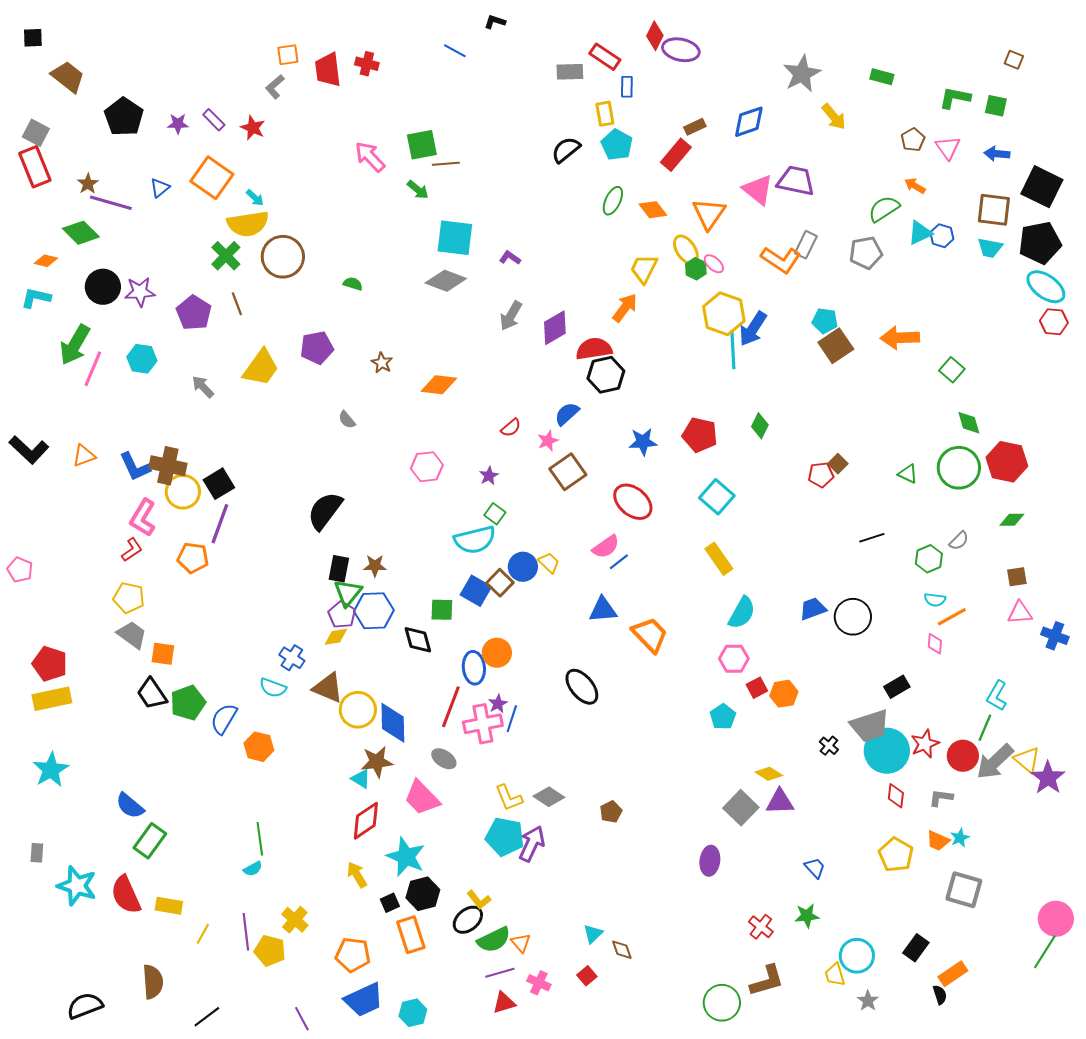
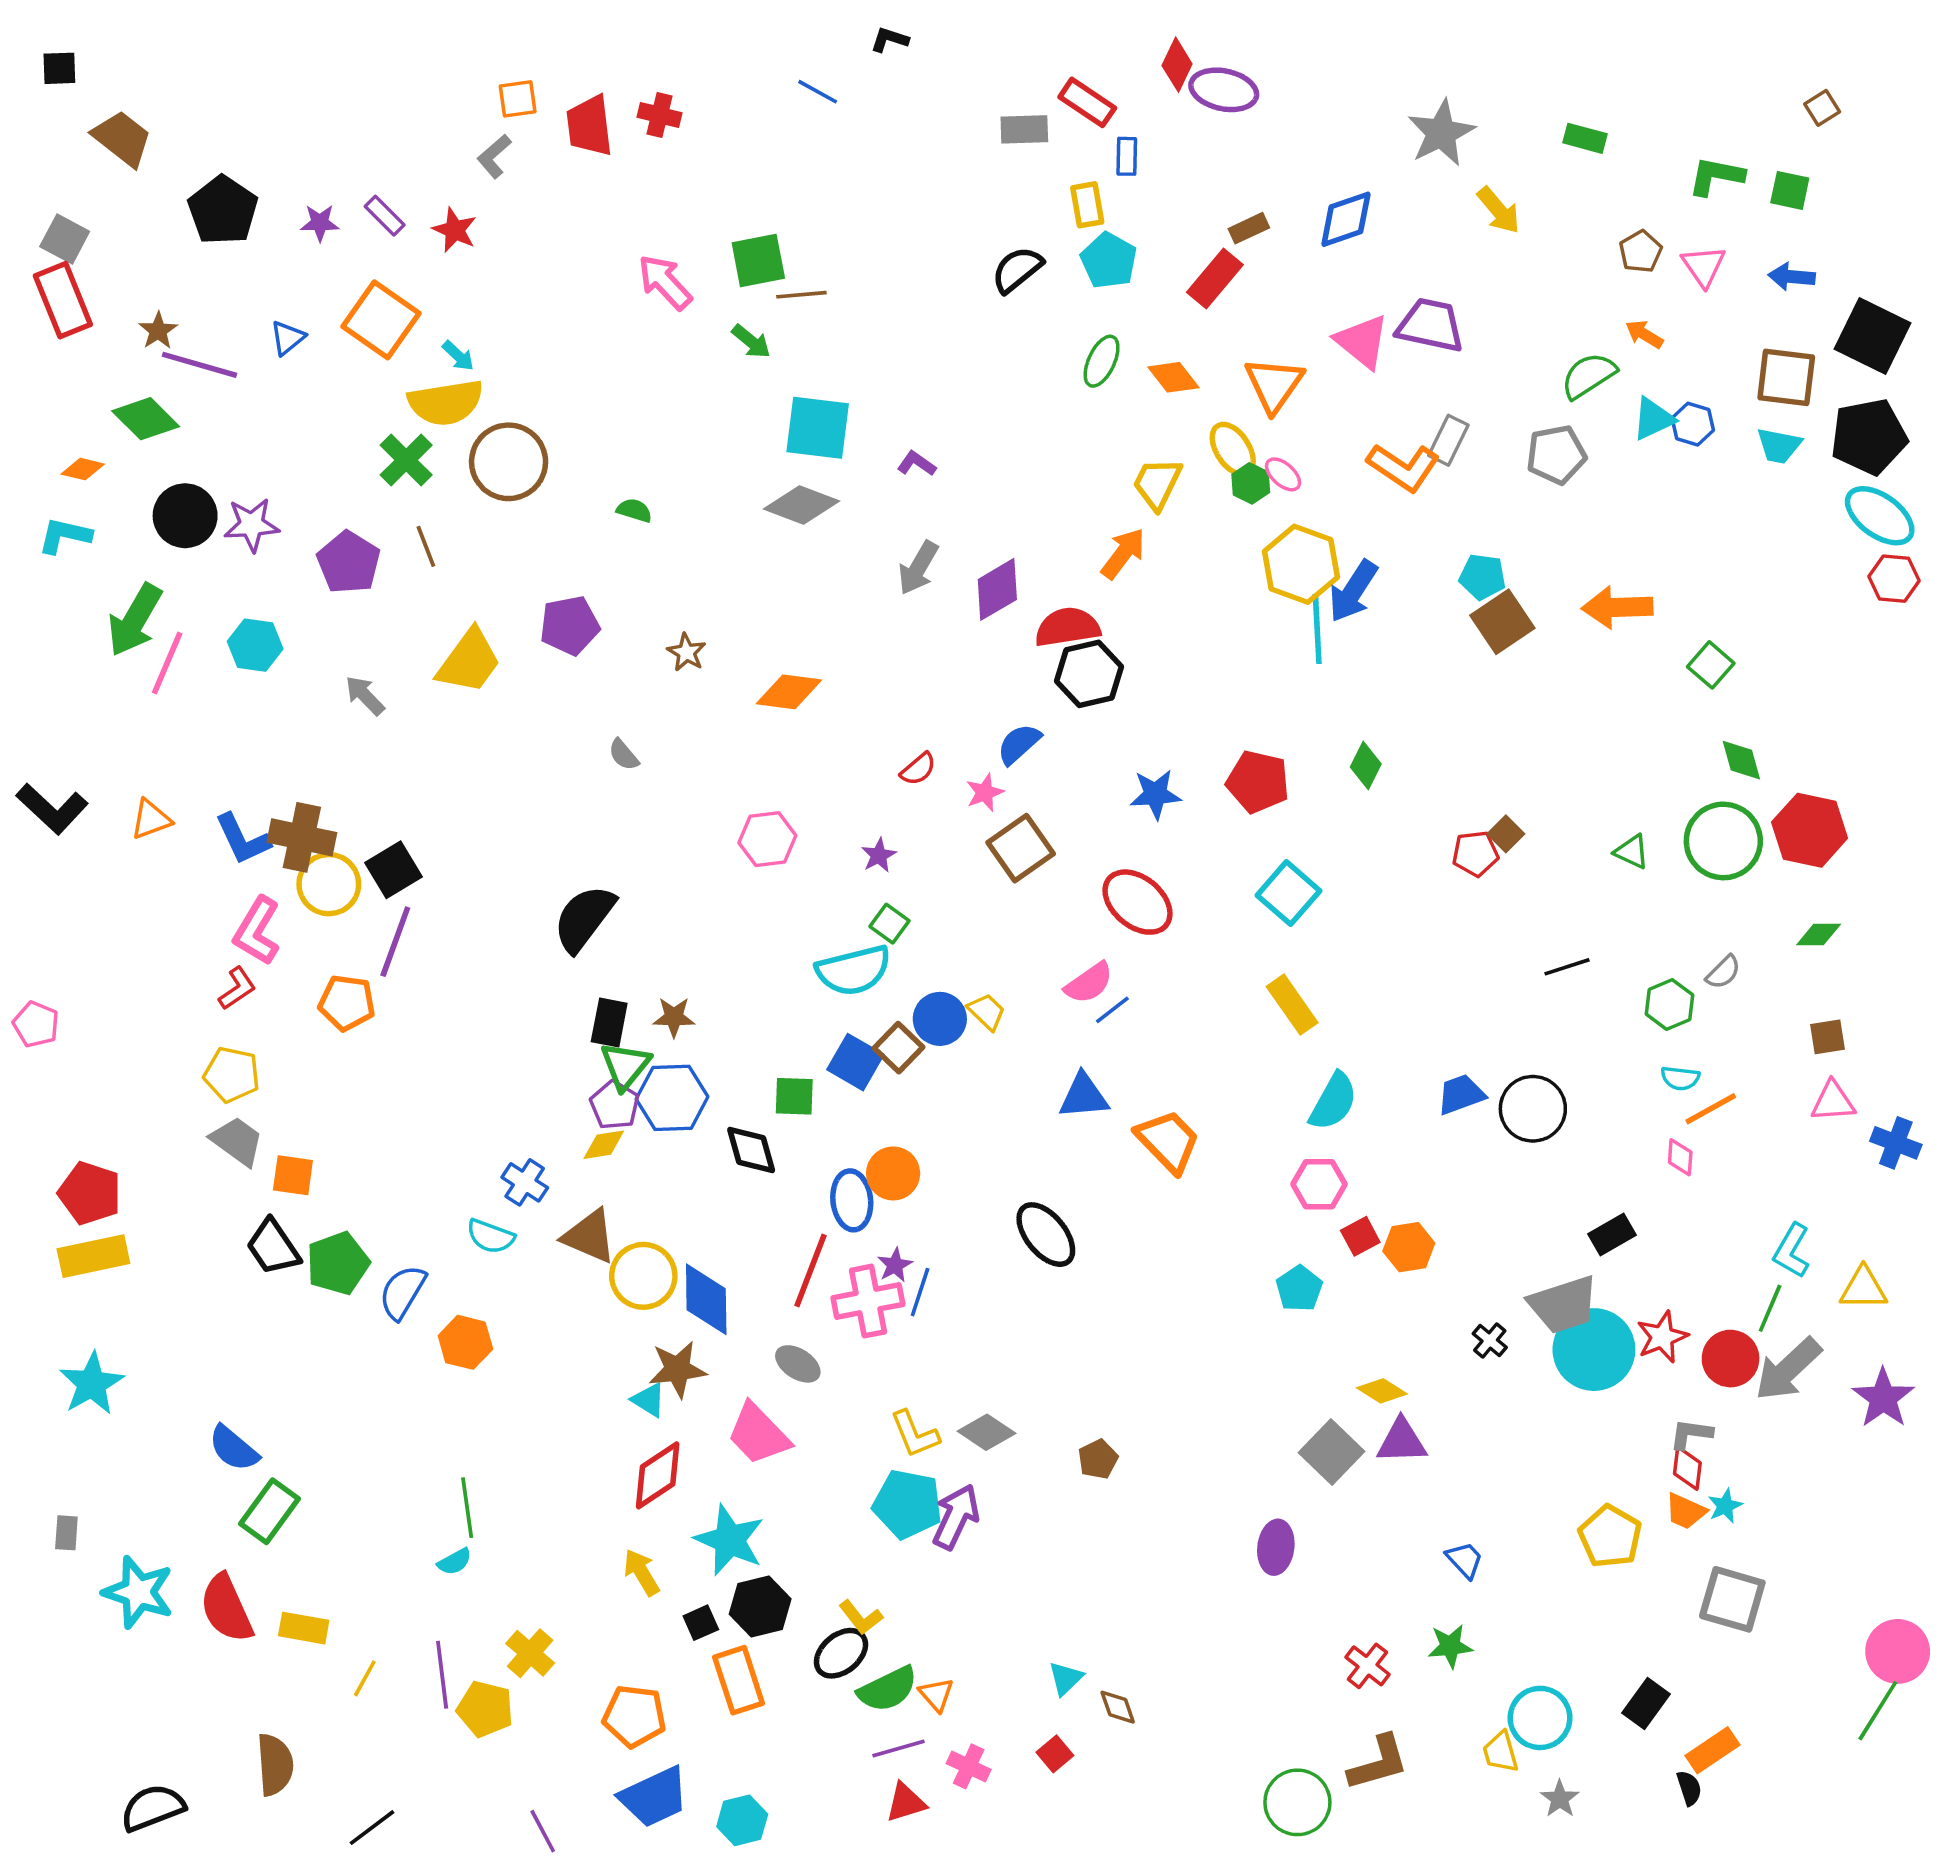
brown square: (1014, 60) -> (1822, 108), turned 36
yellow triangle: (1027, 760) -> (1863, 1288), moved, turned -40
red diamond: (896, 796) -> (1687, 1468), moved

